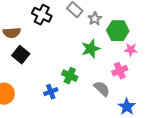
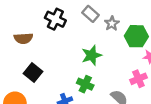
green star: (91, 49) -> (92, 55), moved
black square: (21, 55) -> (33, 72), moved

